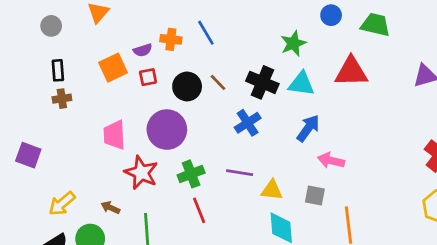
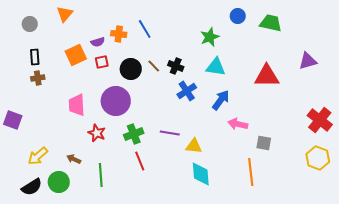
red triangle: (351, 72) -> (267, 76), moved
black cross: (262, 82) -> (176, 66), moved, size x0.7
blue cross: (248, 123) -> (187, 91), moved
red star: (141, 173) -> (97, 133), size x0.7
gray square: (315, 195) -> (264, 143), moved

